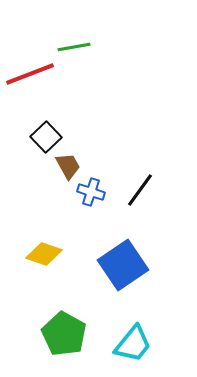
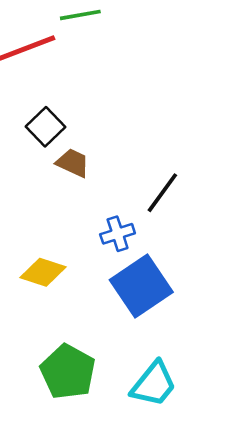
brown trapezoid: (68, 166) -> (73, 163), turned -36
blue cross: (91, 192) -> (118, 234), moved, turned -36

